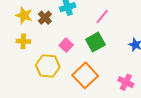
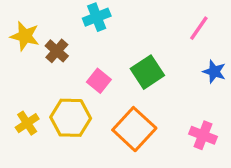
pink line: (102, 16) -> (199, 28), moved
brown cross: (45, 18) -> (57, 51), moved
yellow cross: (23, 41) -> (27, 123), moved, turned -32

